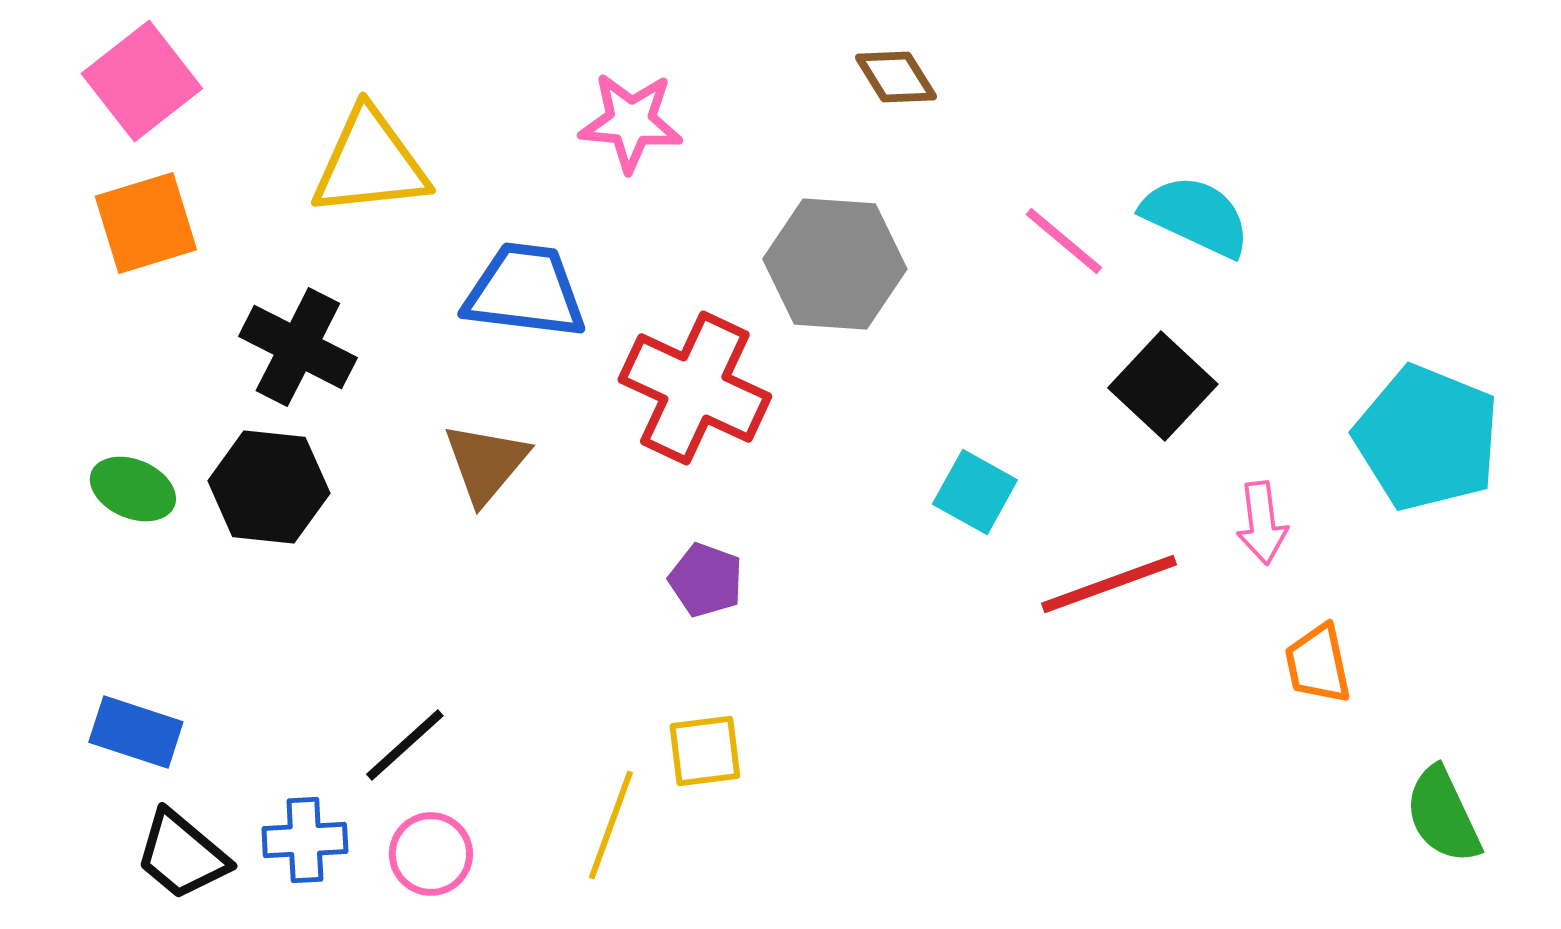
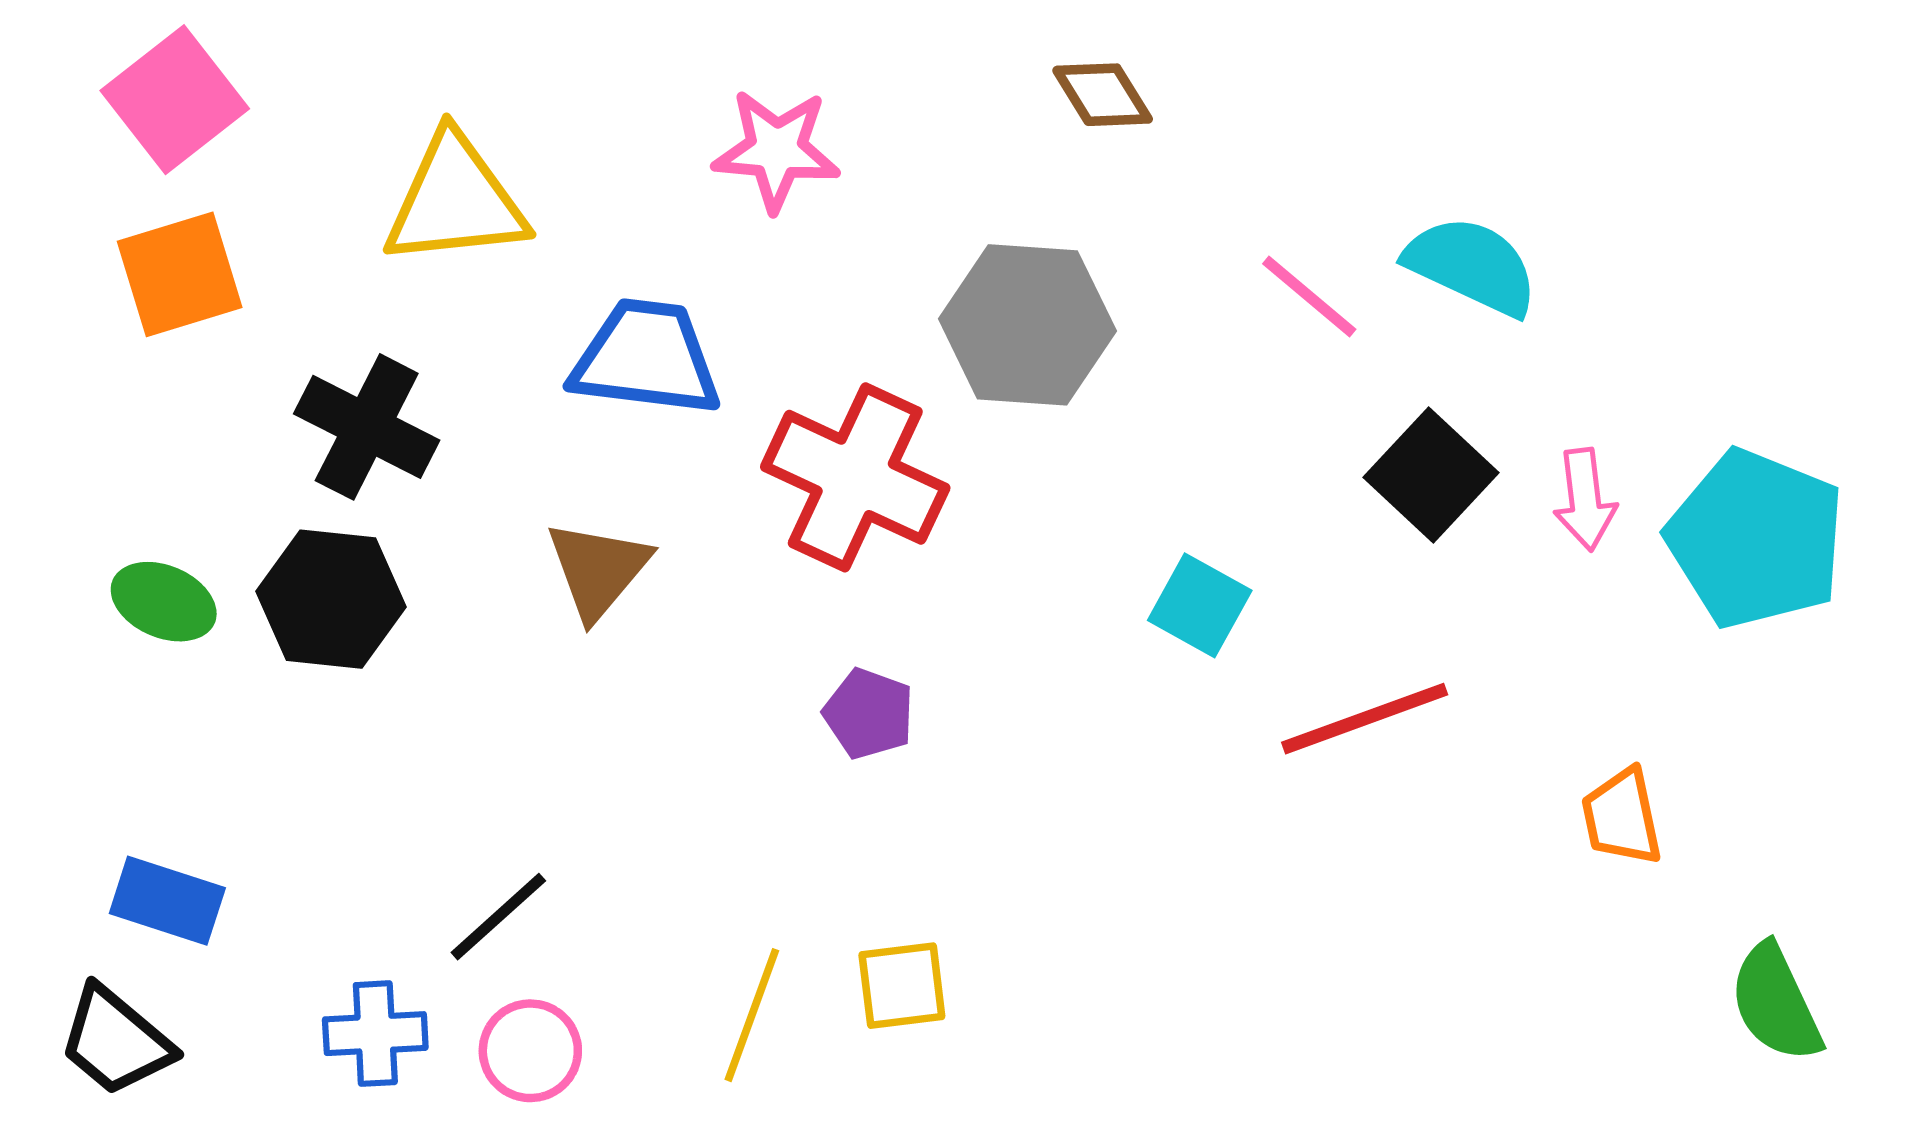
pink arrow: (1262, 523) -> (1585, 500), moved
yellow square: (705, 751) -> (902, 986), moved
black trapezoid: (182, 855) -> (116, 1041), moved

